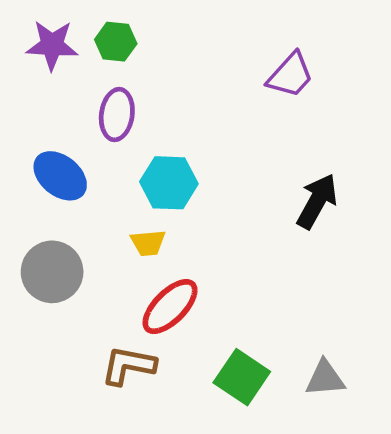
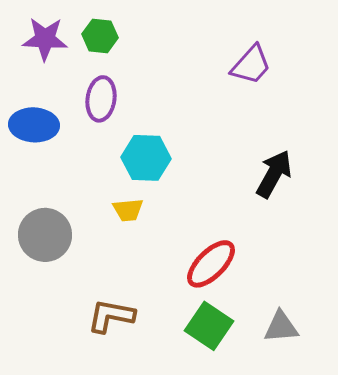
blue ellipse: (60, 176) -> (34, 125), moved, turned -36
red ellipse: (170, 307) -> (211, 264), moved

